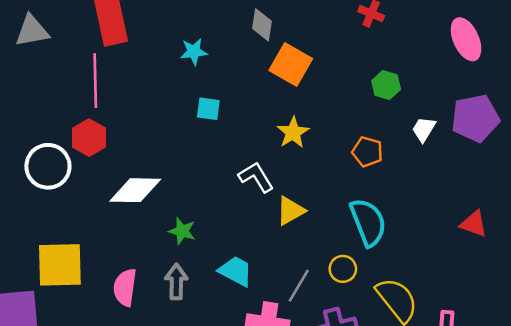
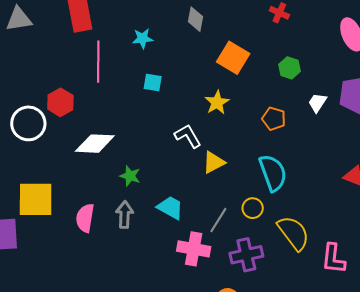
orange square: (291, 65) -> (233, 58), moved
pink line: (95, 81) -> (98, 62), moved

